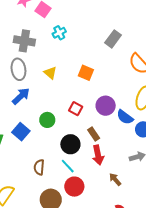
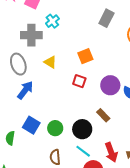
gray cross: (24, 41) -> (31, 35), moved
orange square: (86, 73) -> (85, 56), turned -35
red square: (76, 109) -> (79, 81), moved
green circle: (47, 120) -> (55, 128), moved
red arrow: (98, 155) -> (111, 152), moved

